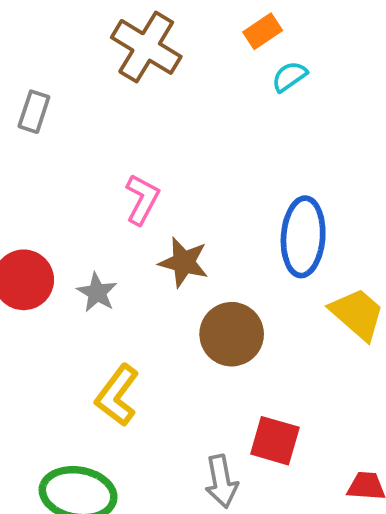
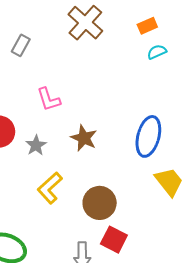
pink L-shape: (142, 199) -> (49, 99), moved, turned 124
brown circle: (232, 334) -> (100, 203), moved
yellow L-shape: (117, 395) -> (50, 188), moved

